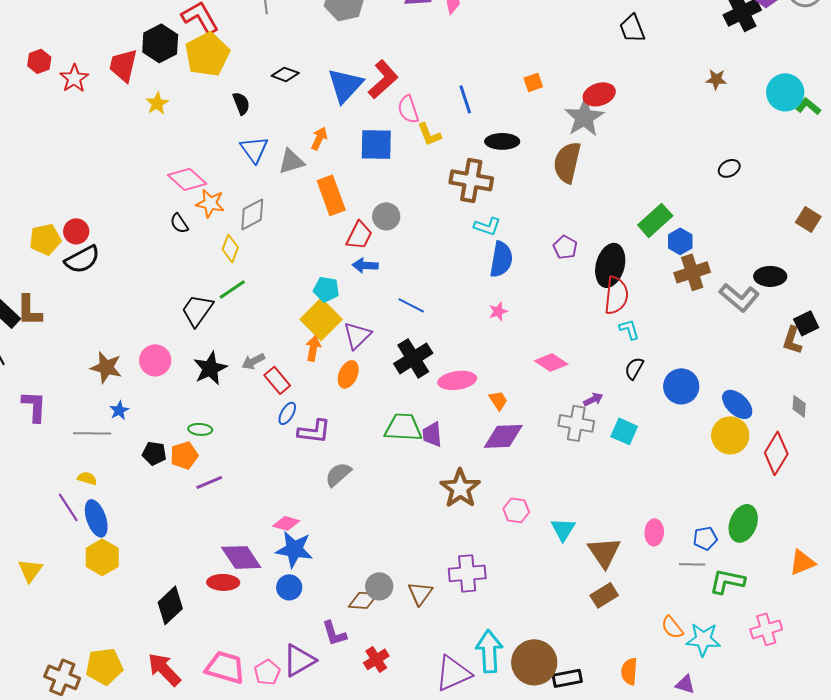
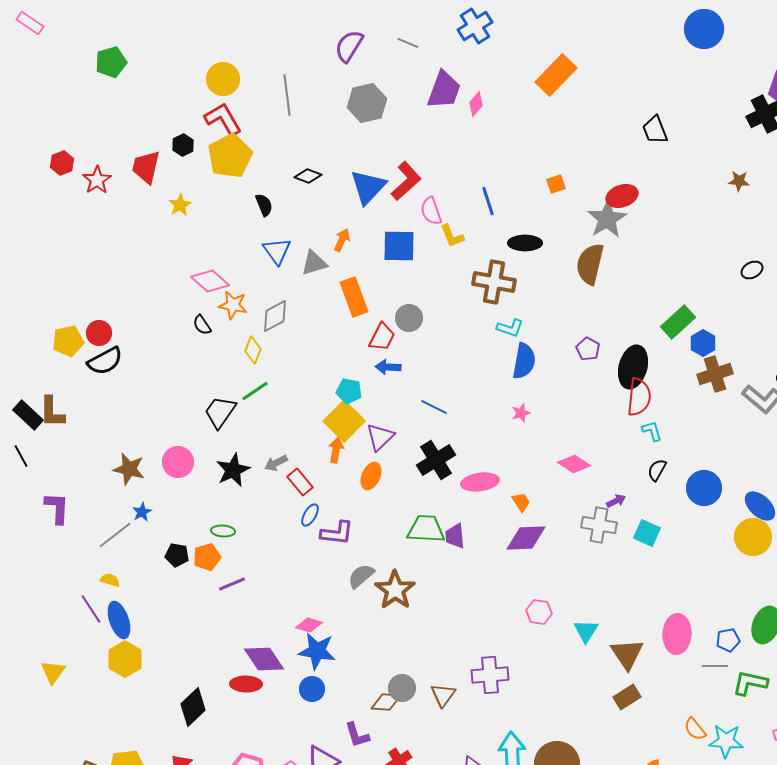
black hexagon: (160, 43) -> (183, 145), size x0.6
gray line: (92, 433) -> (115, 535), turned -39
brown star: (460, 488) -> (395, 590), moved
pink ellipse: (654, 532) -> (677, 634), size x1.5

